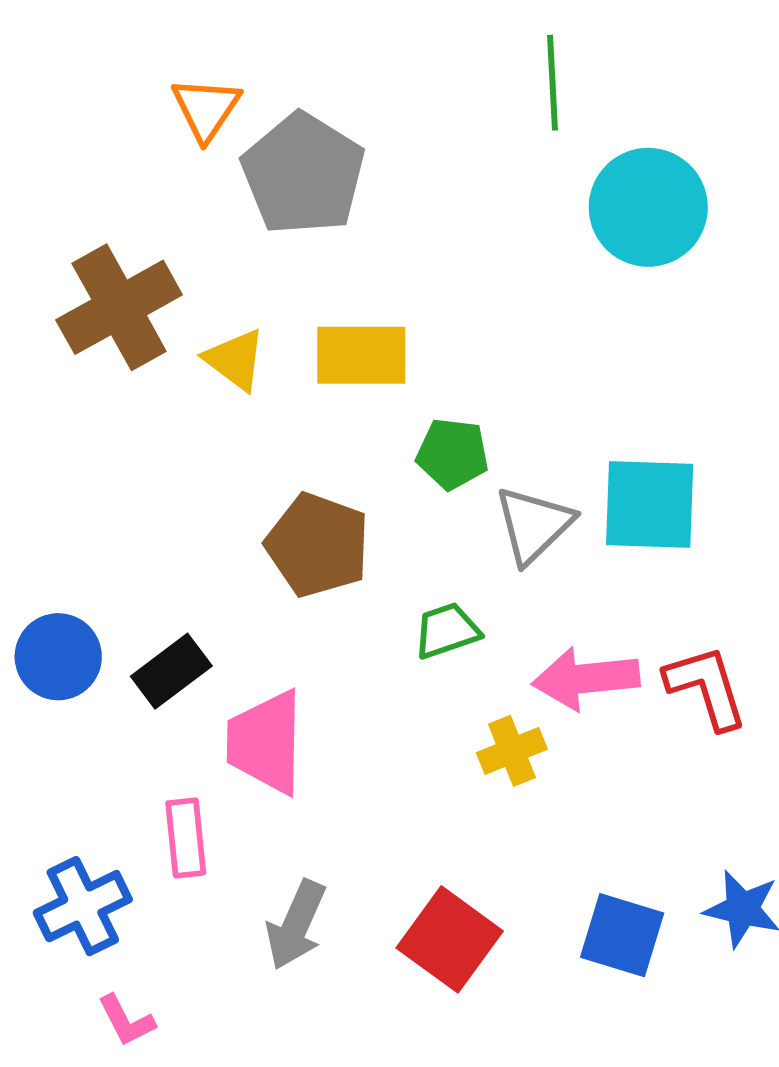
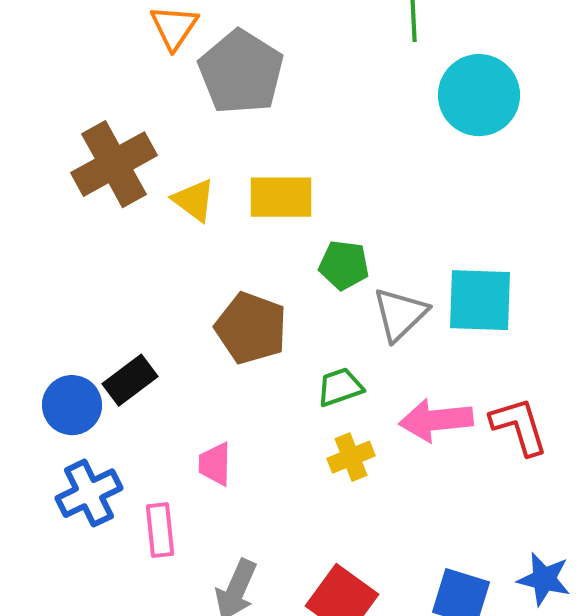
black rectangle: (171, 671) -> (130, 380), moved
pink trapezoid: (266, 742) -> (215, 464), size x0.6
yellow cross: (512, 751) -> (351, 457), moved
blue cross: (83, 906) -> (89, 493), moved

